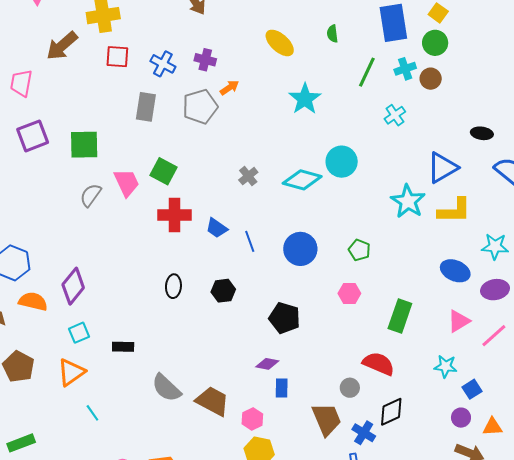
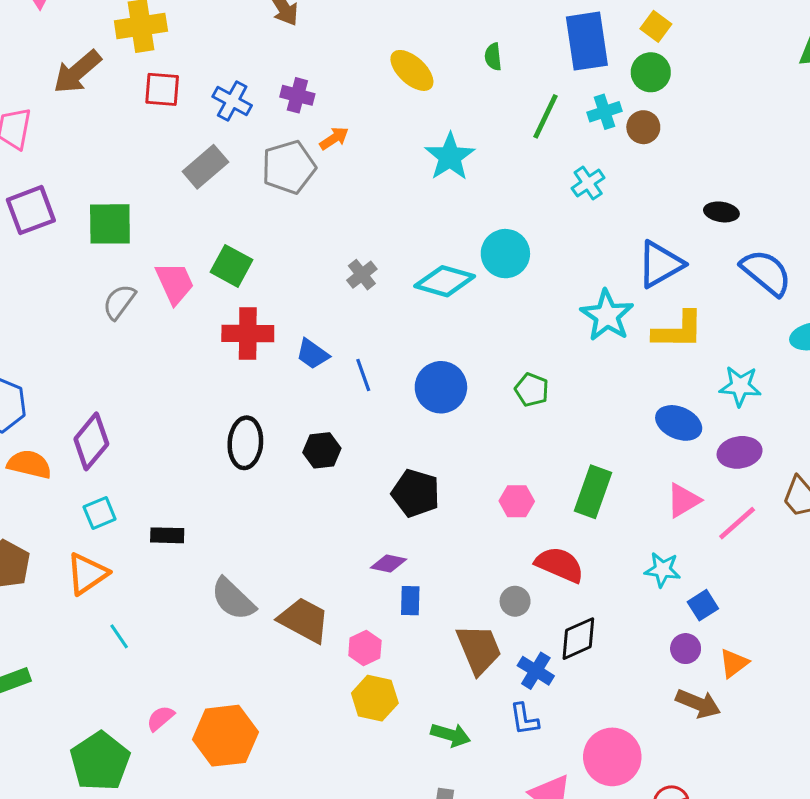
gray rectangle: (146, 107) -> (205, 167), turned 40
black ellipse: (173, 286) -> (245, 443), size x1.4
pink hexagon: (349, 293) -> (517, 501), moved
orange triangle: (492, 427) -> (734, 663), turned -35

